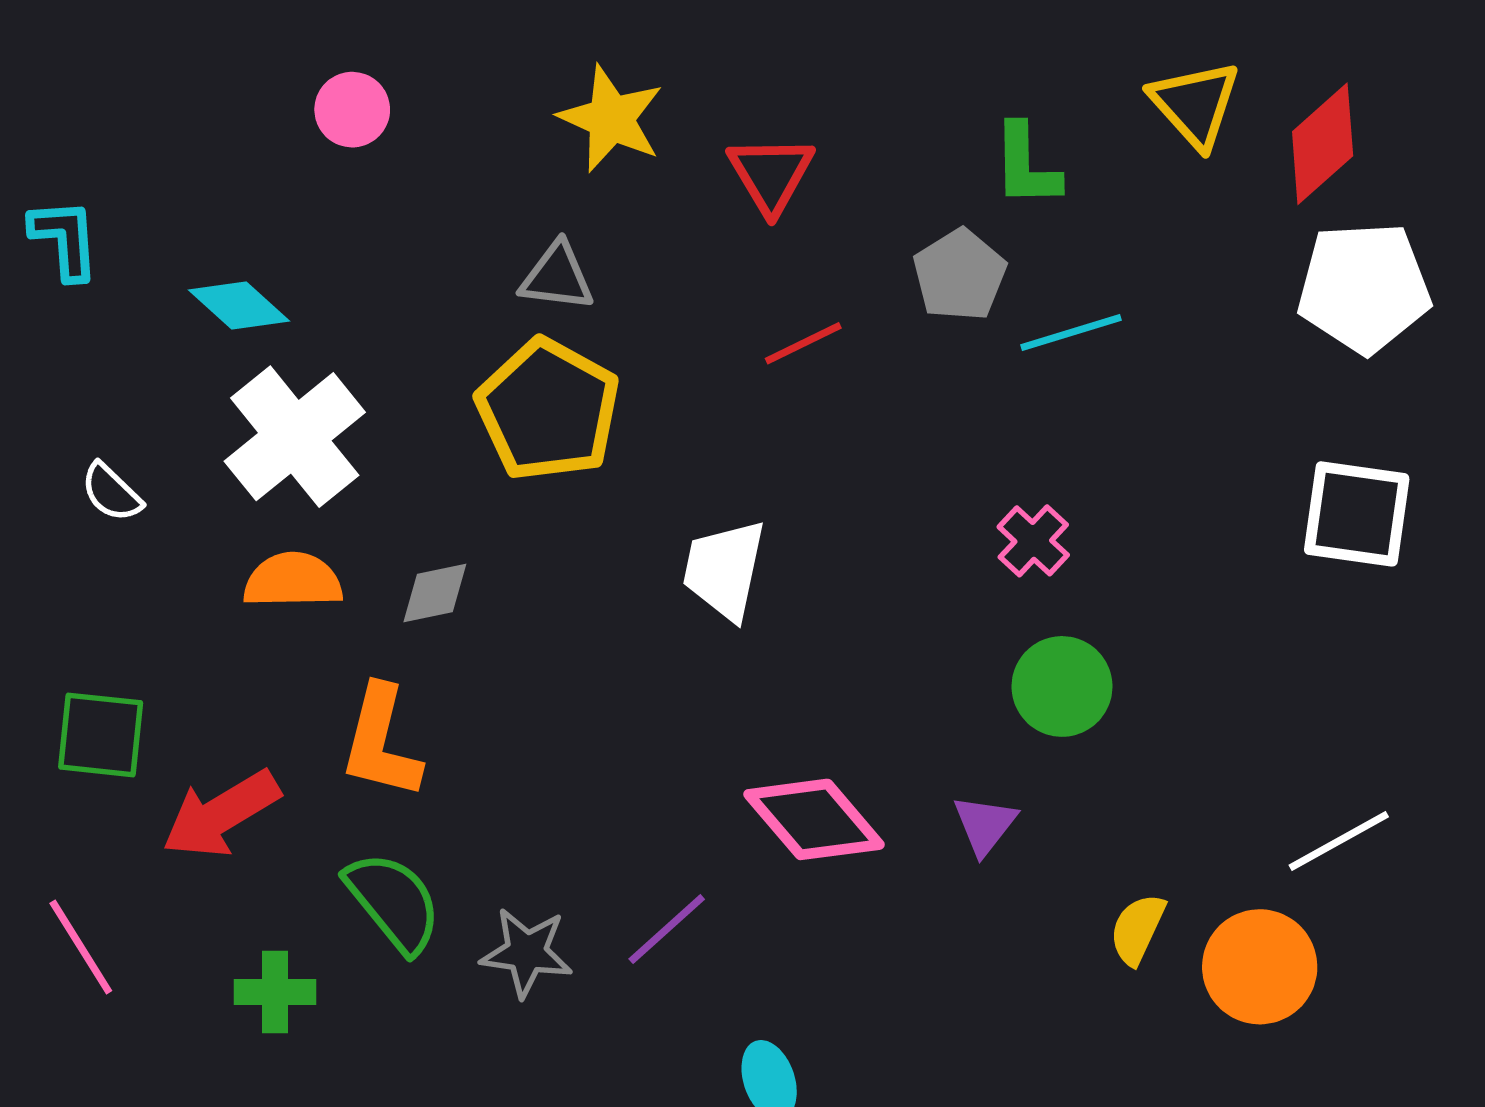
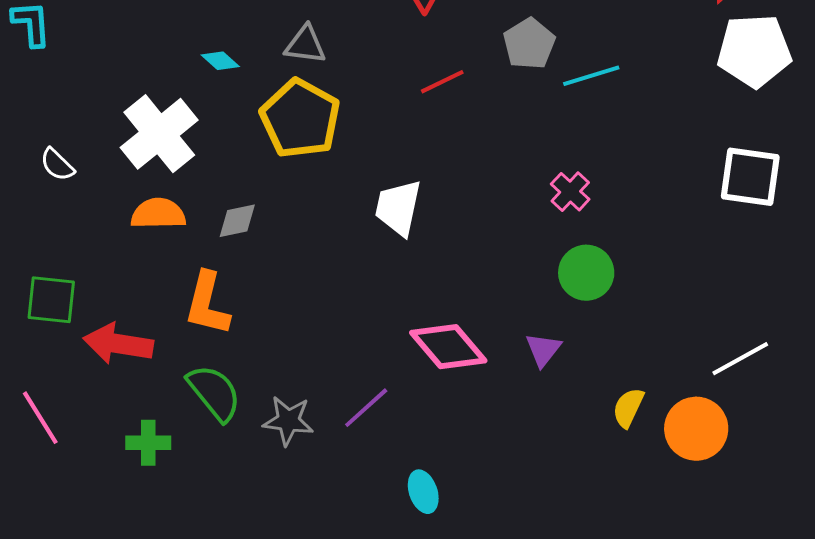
cyan diamond: (239, 305) -> (220, 61), moved, size x0.7
red arrow: (221, 814) -> (118, 344), turned 40

